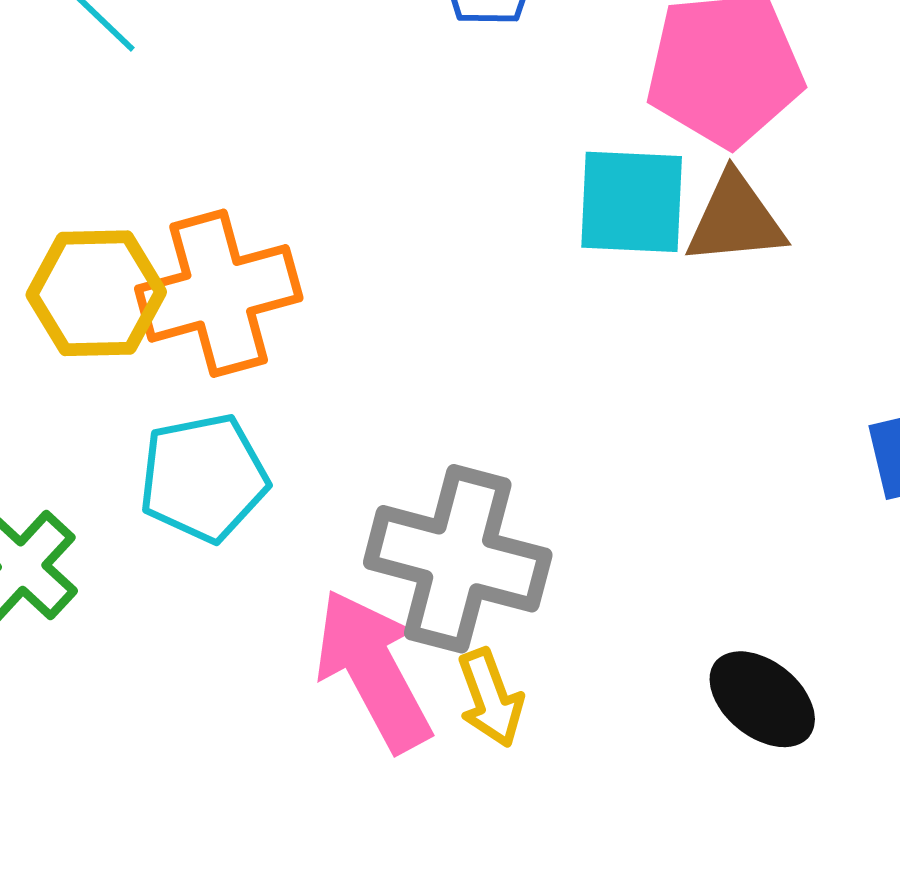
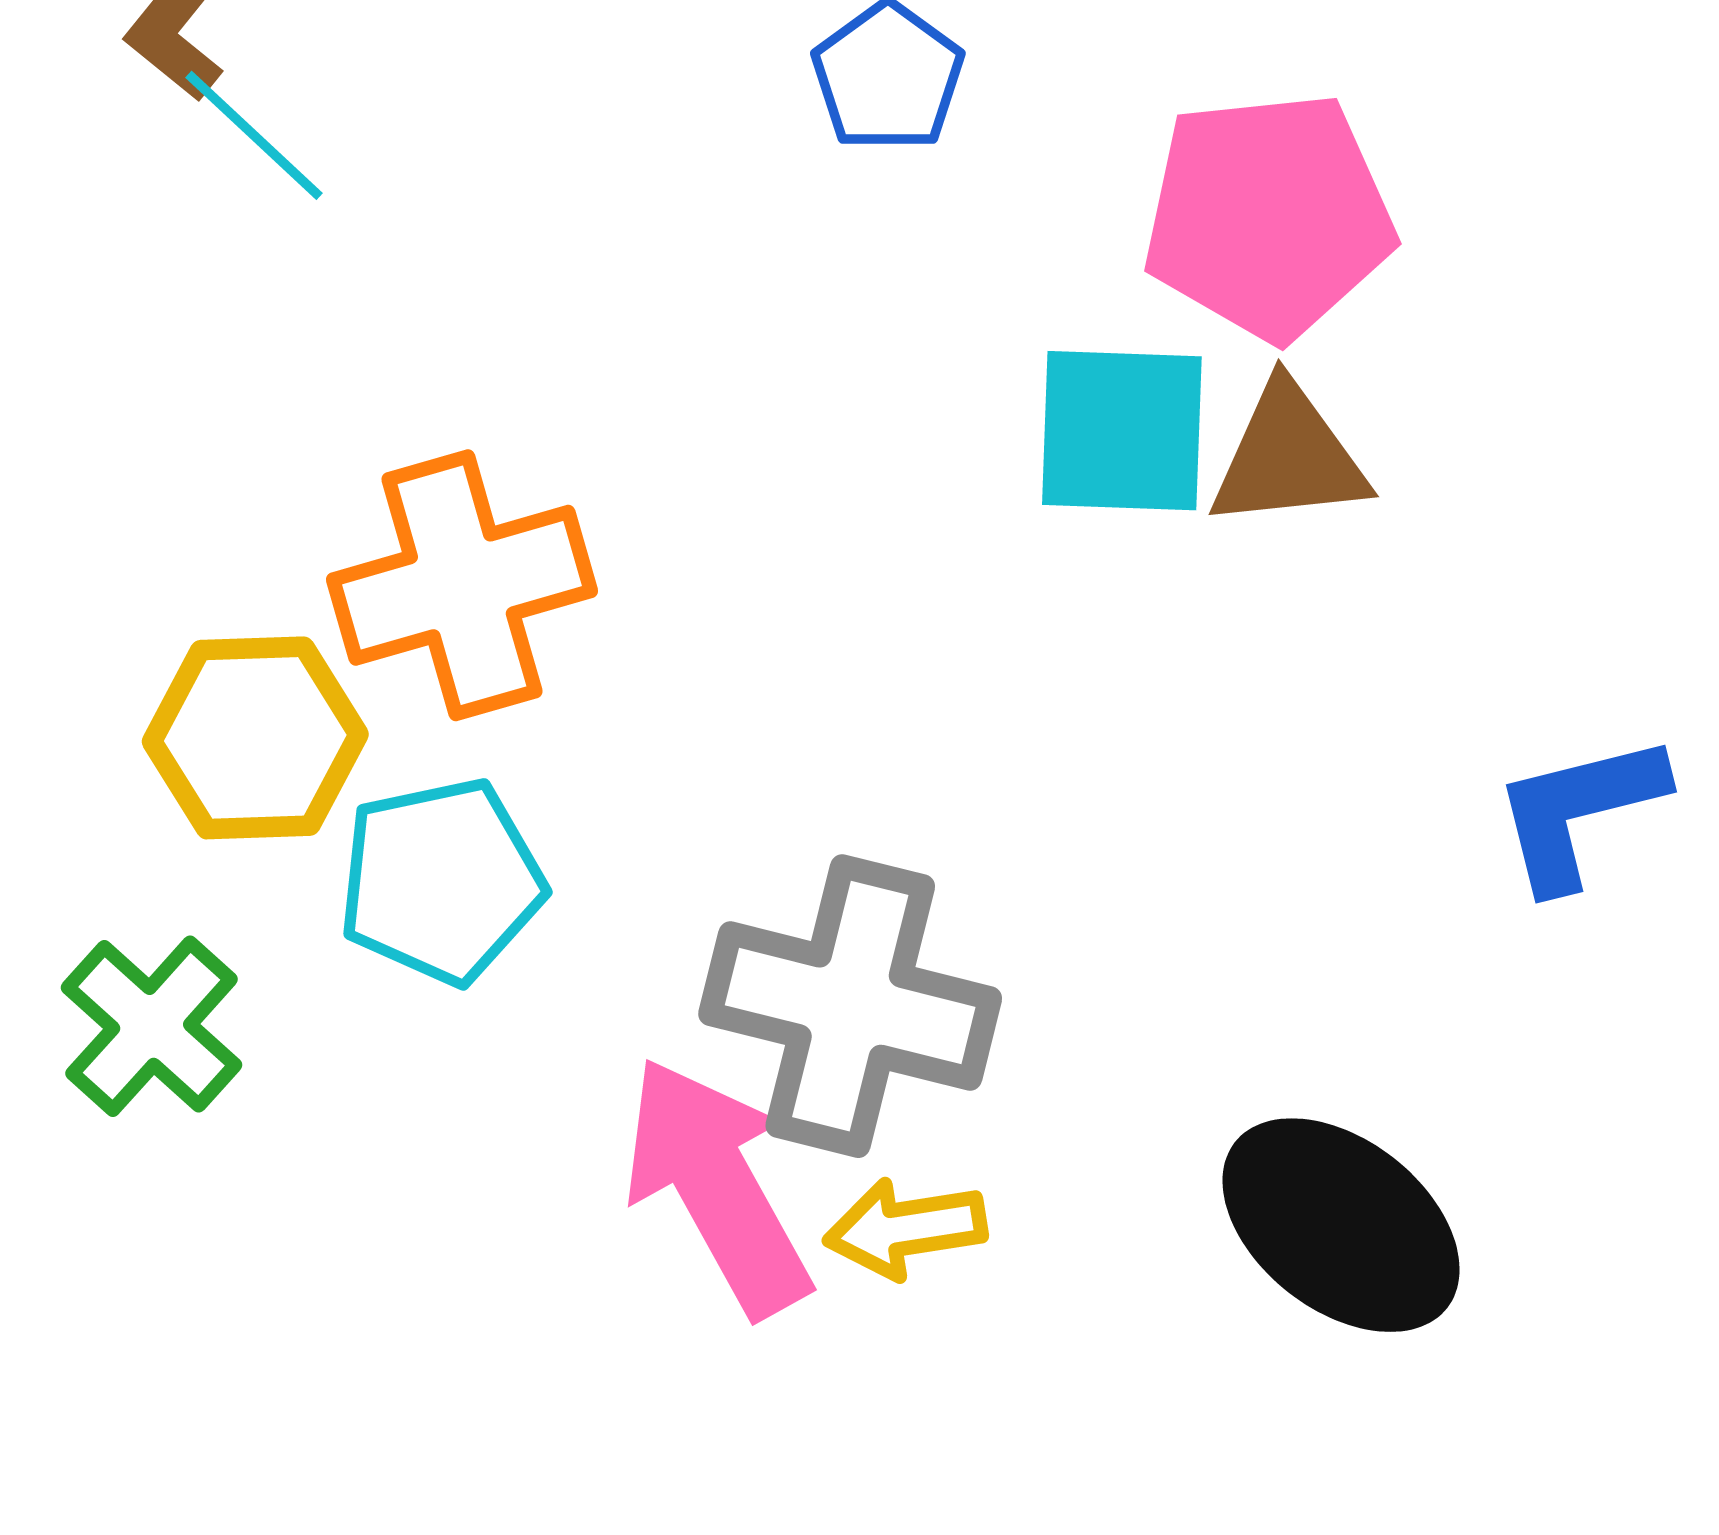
yellow hexagon: (96, 293) -> (255, 738), moved
yellow arrow: (490, 698) -> (905, 1228), turned 102
black ellipse: (762, 699) -> (1341, 1225), size x1.4

